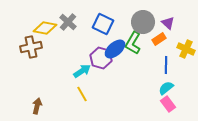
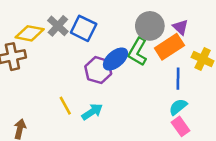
blue square: (103, 24) -> (84, 28), moved
orange rectangle: (159, 39) -> (169, 47), size x1.6
cyan arrow: (82, 71) -> (92, 112), moved
yellow line: (82, 94) -> (65, 106), moved

